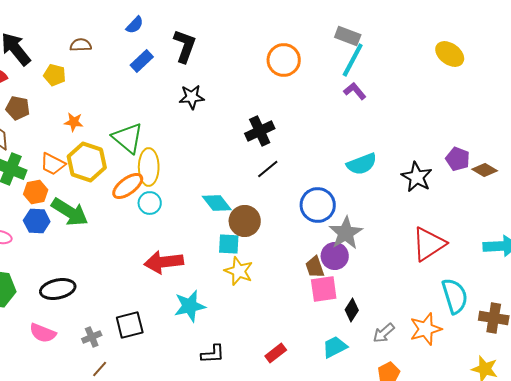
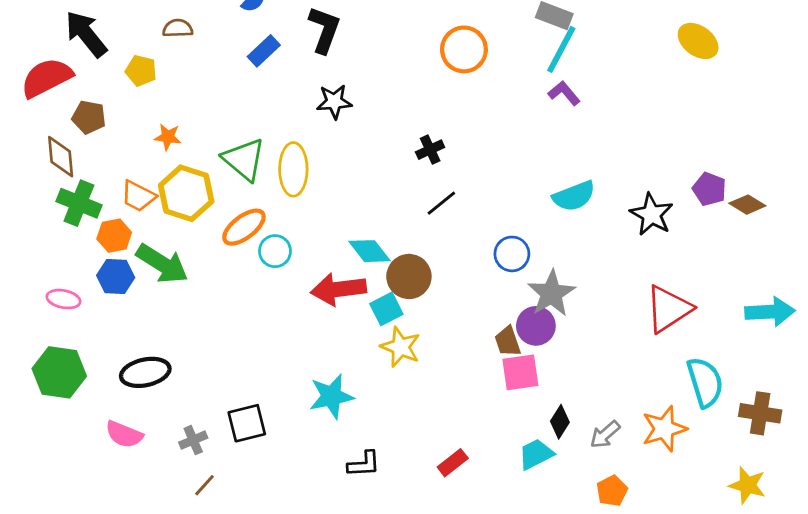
black cross: (260, 131) -> (430, 150), size x0.7
yellow ellipse: (149, 167) -> (293, 169), moved
blue circle: (318, 205) -> (512, 254), size x0.7
cyan square: (229, 244) -> (386, 309), turned -30
red arrow: (164, 262) -> (338, 289), moved
black diamond: (352, 310) -> (560, 422), moved

